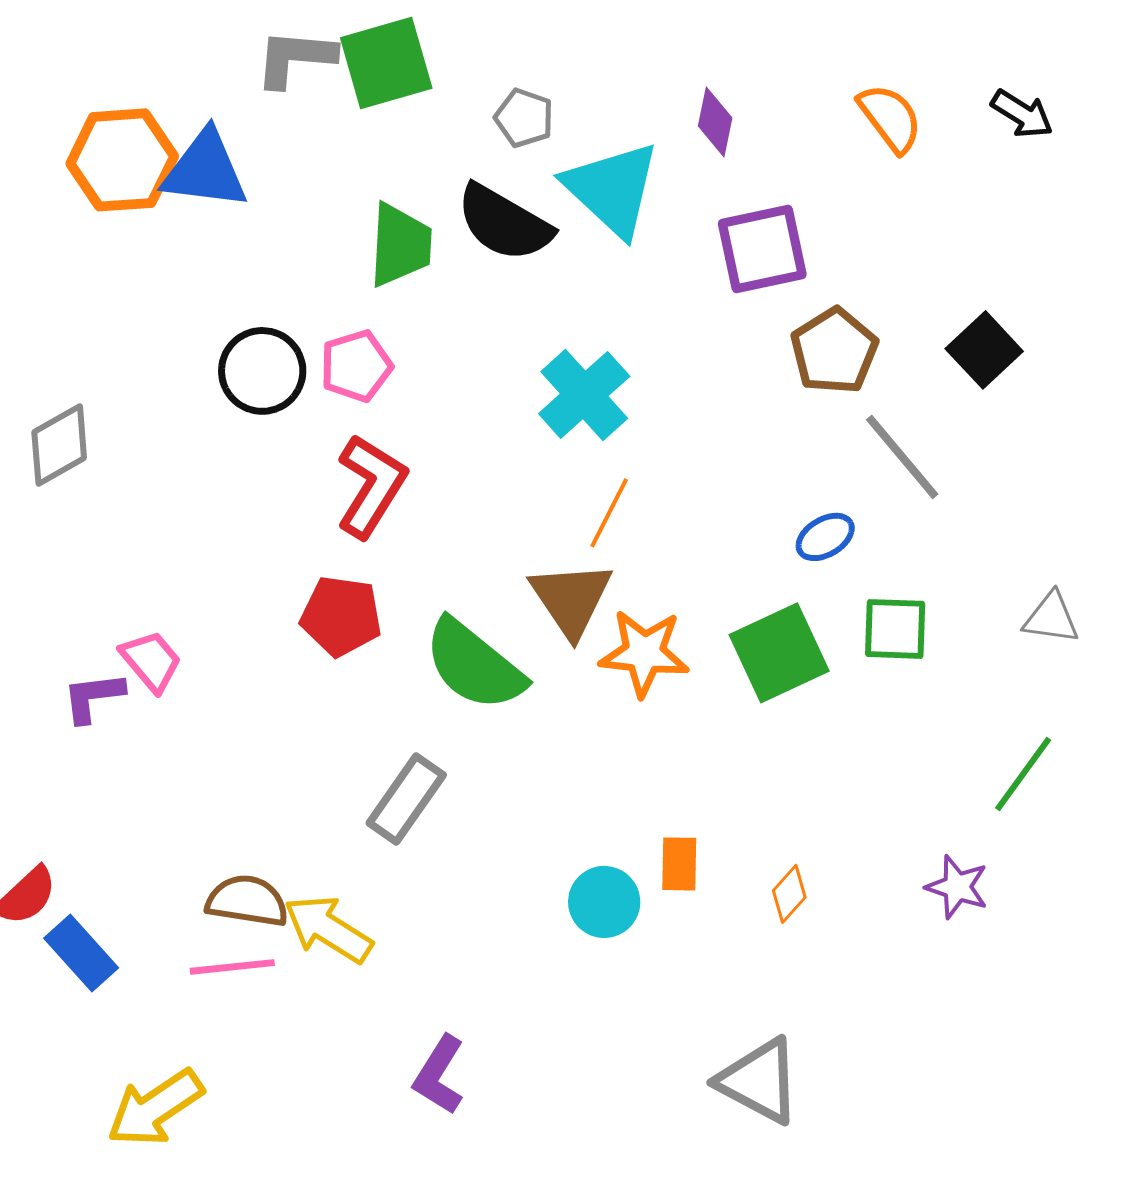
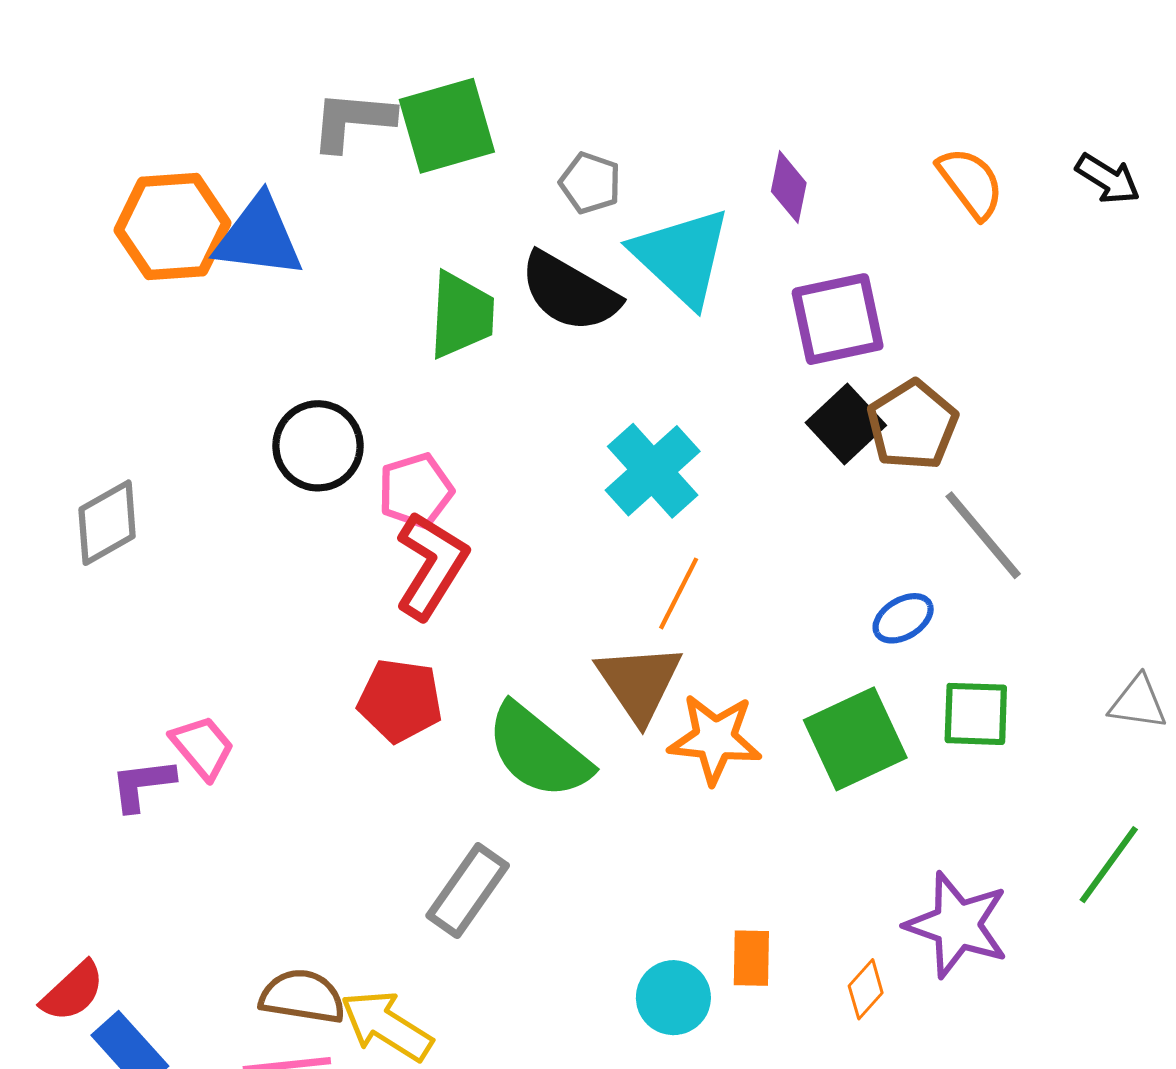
black square: (984, 350) -> (846, 424), moved
pink pentagon: (356, 366) -> (416, 491), moved
purple star: (957, 887) -> (957, 925), moved, size x1.6

